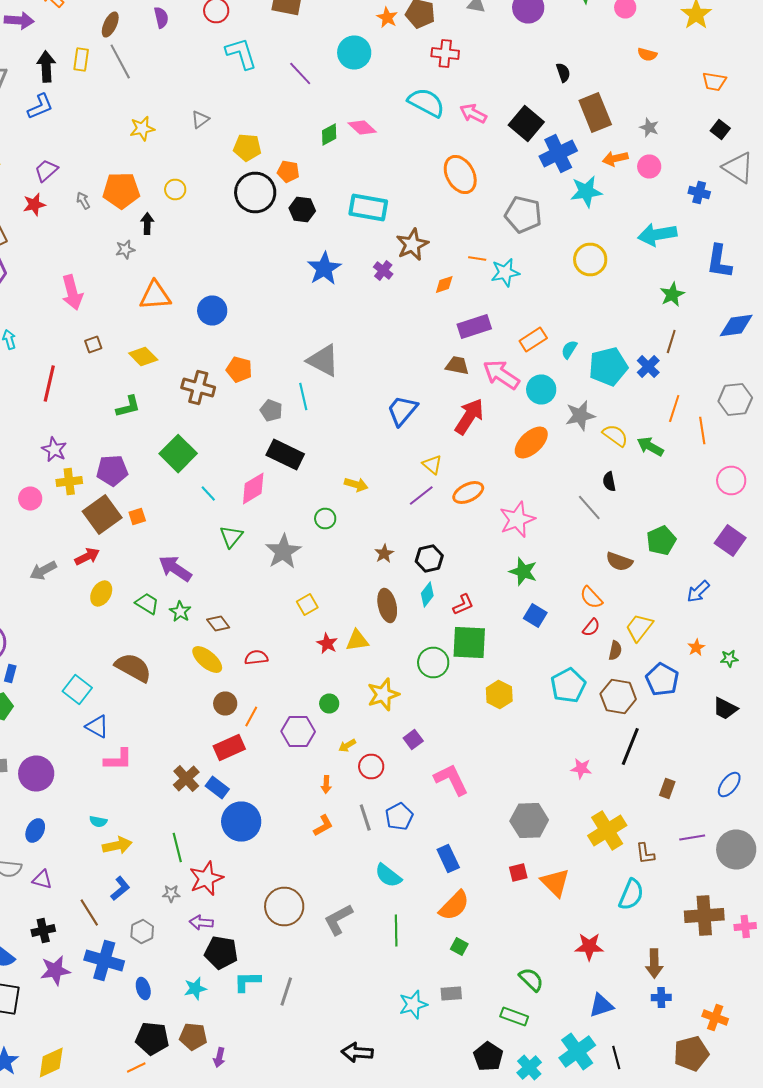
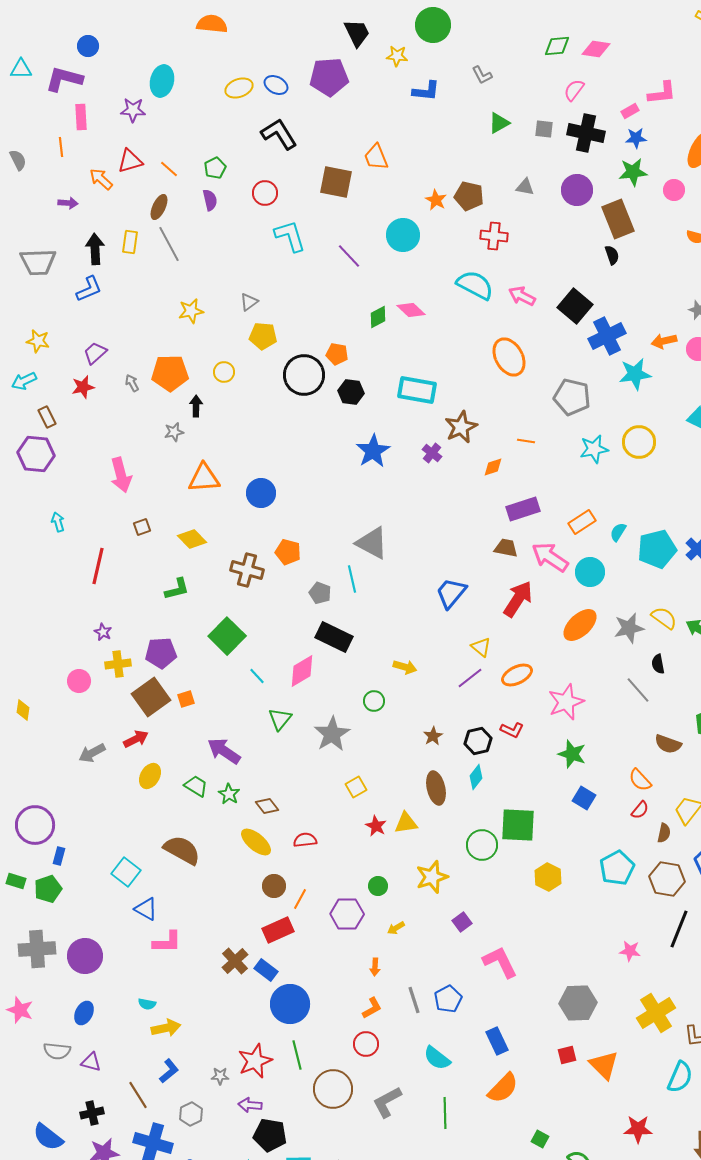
purple arrow: (19, 20) -> (68, 203), size x0.7
brown rectangle: (595, 112) -> (618, 219), moved
yellow pentagon: (247, 148) -> (263, 336), moved
cyan star: (505, 272) -> (594, 449), moved
gray star: (580, 416) -> (629, 628), moved
purple star: (54, 450) -> (103, 632), size x0.7
red L-shape: (463, 604) -> (512, 730), moved, turned 50
red circle: (371, 766) -> (366, 1044), moved
green line: (177, 848) -> (297, 1055), moved
green square: (459, 946) -> (540, 1139), moved

